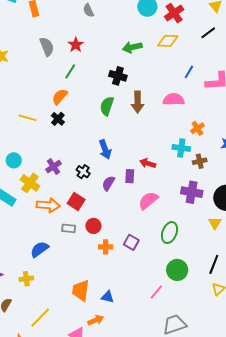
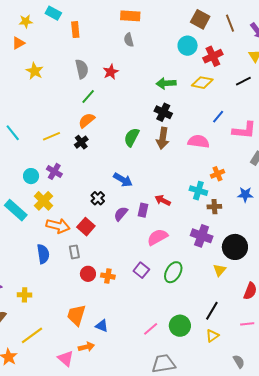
green line: (70, 71) -> (88, 96), moved
black cross: (118, 76) -> (163, 112), moved
yellow line: (28, 118) -> (52, 136), turned -48
blue arrow: (105, 149) -> (123, 180), turned -48
purple cross: (54, 167) -> (54, 171), moved, turned -35
red circle: (93, 226) -> (88, 274), moved
gray rectangle: (69, 228) -> (74, 252), turned 64
purple square: (131, 242) -> (141, 270), moved
blue semicircle: (40, 249) -> (43, 254), moved, turned 108
green circle: (177, 270) -> (180, 326), moved

